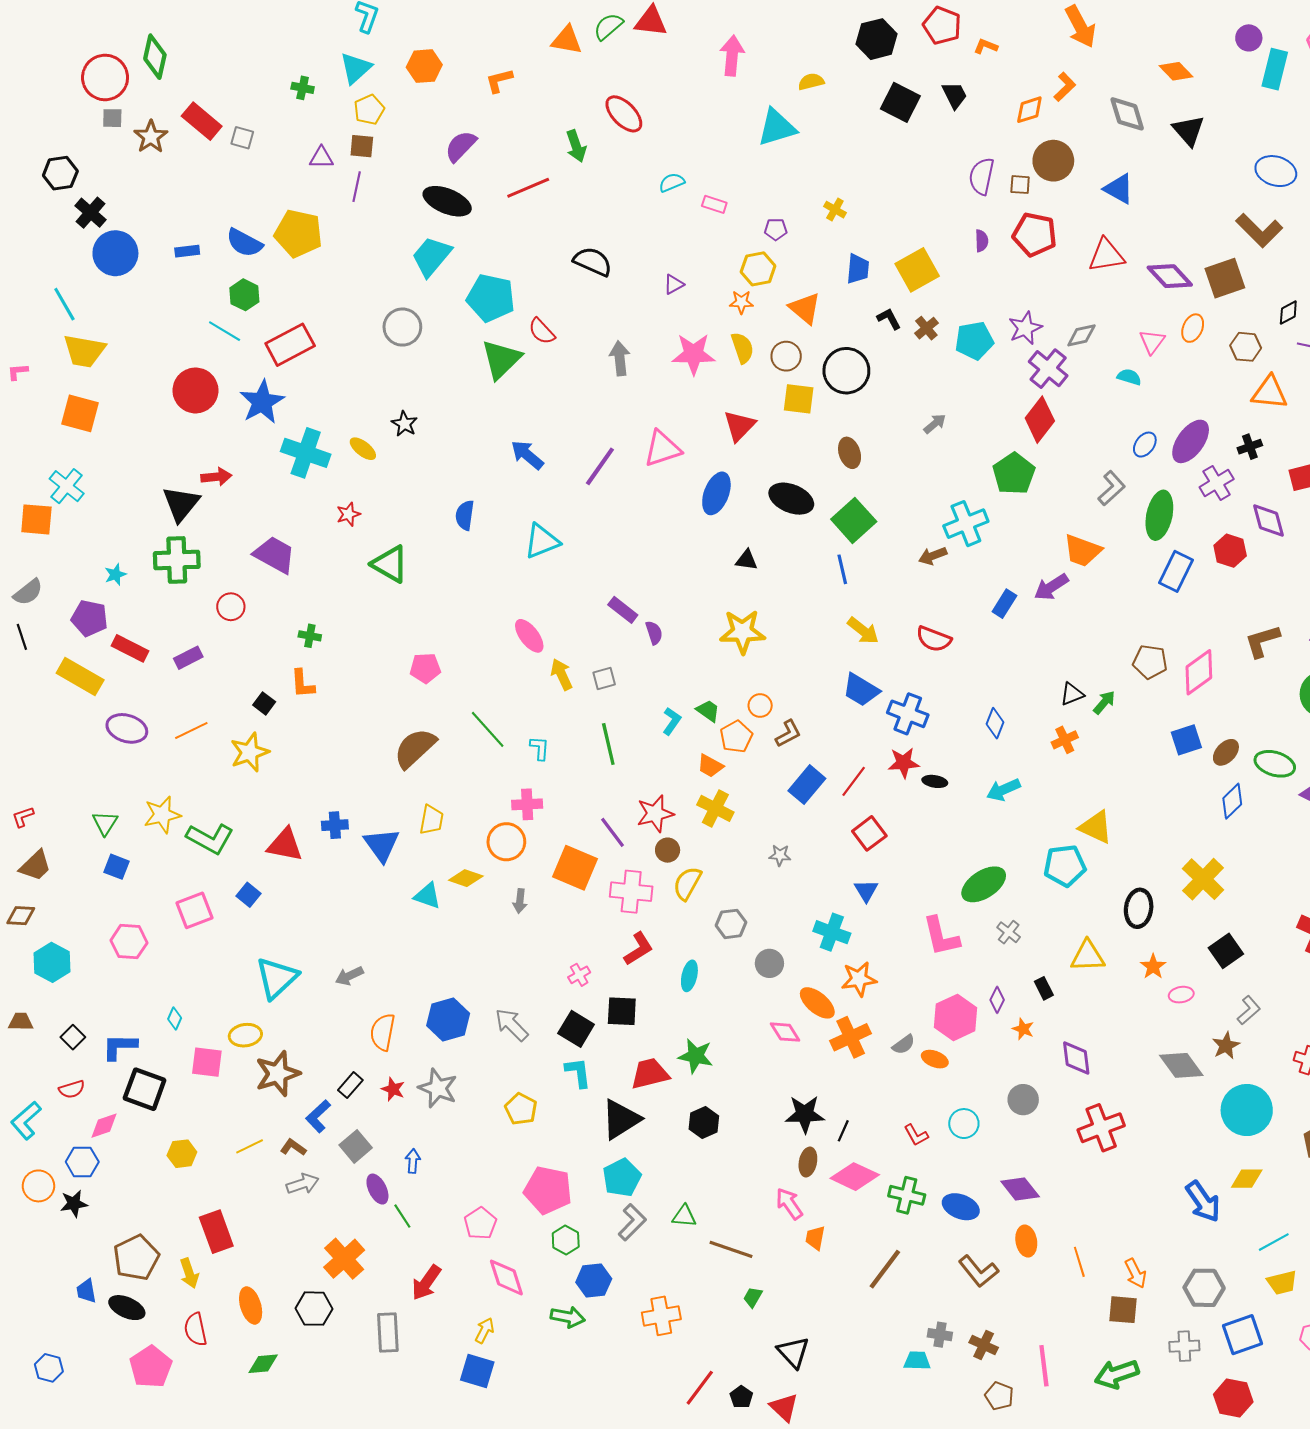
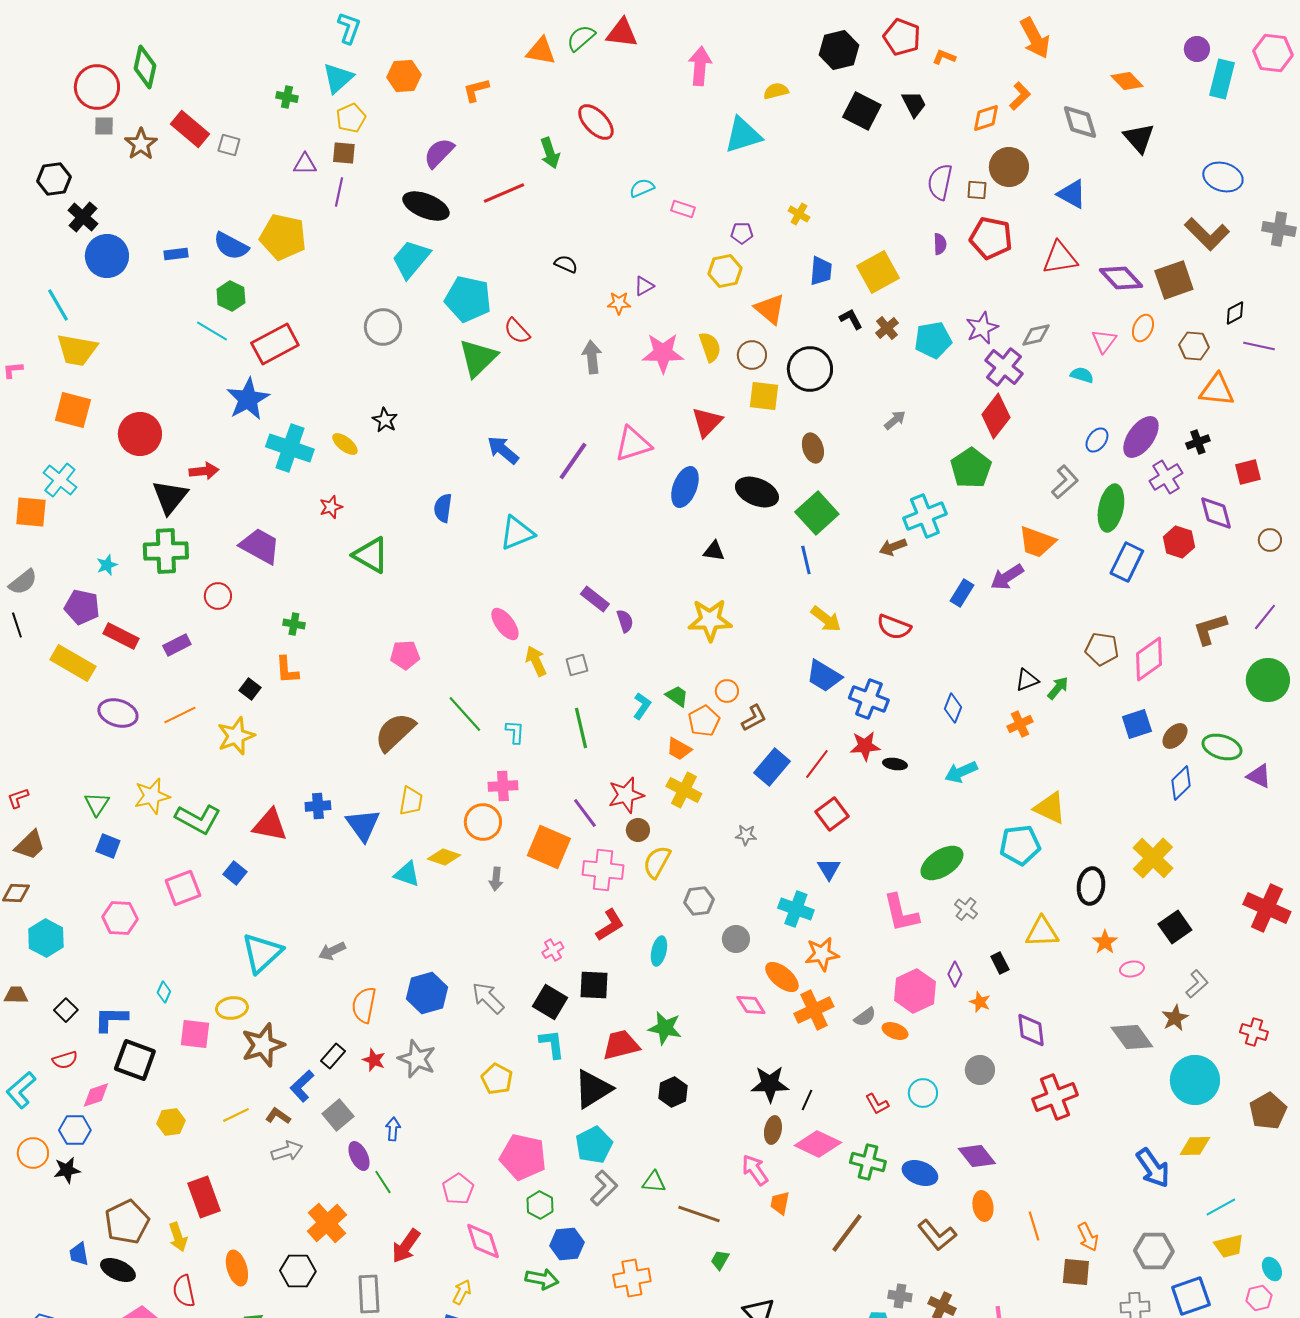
black semicircle: (593, 262) -> (566, 264), size x0.6
orange star: (741, 302) -> (619, 303), moved
red circle: (195, 390) -> (140, 434), moved

